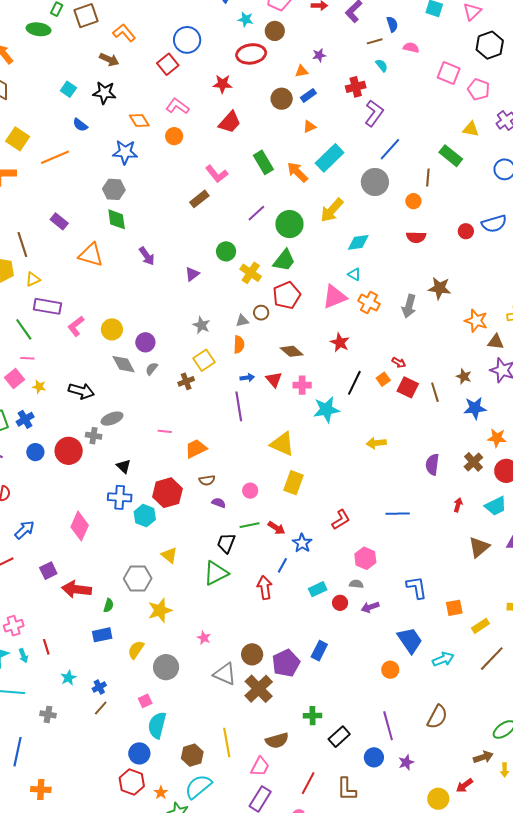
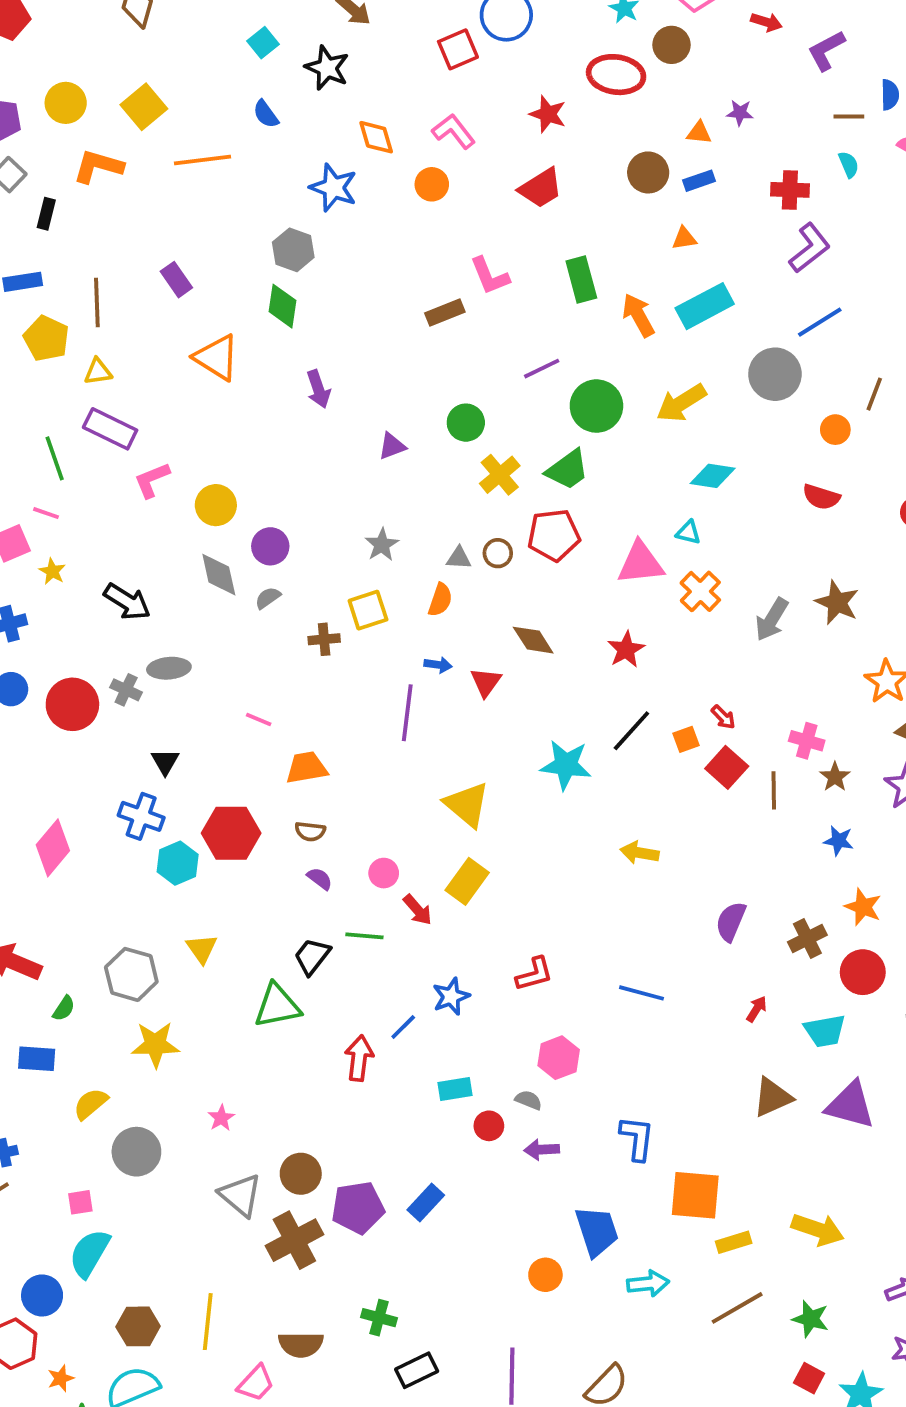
cyan triangle: (354, 274) -> (688, 532), turned -32
pink cross: (302, 385) -> (807, 741), moved
blue star: (475, 408) -> (839, 841), size x0.7
red arrow: (276, 528) -> (418, 910), moved
orange square: (454, 608) -> (695, 1195), size x1.6

